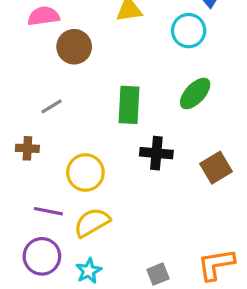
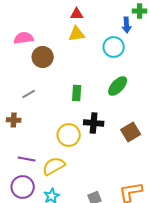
green rectangle: (129, 105) -> (77, 93), size x0.7
yellow circle: (85, 172) -> (69, 135), moved

